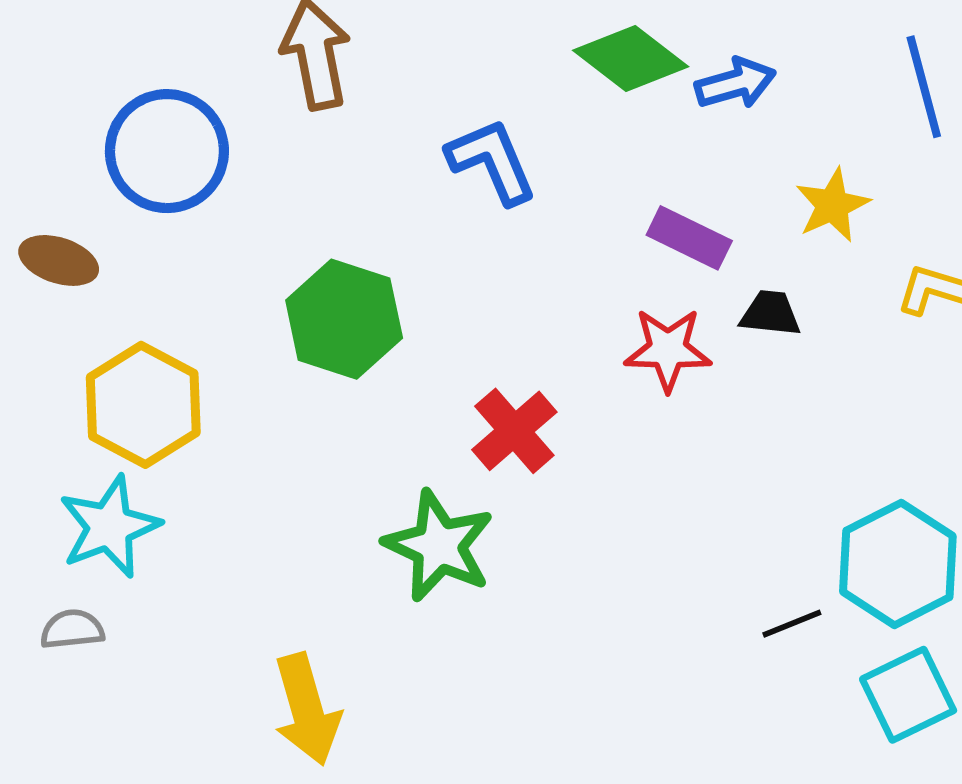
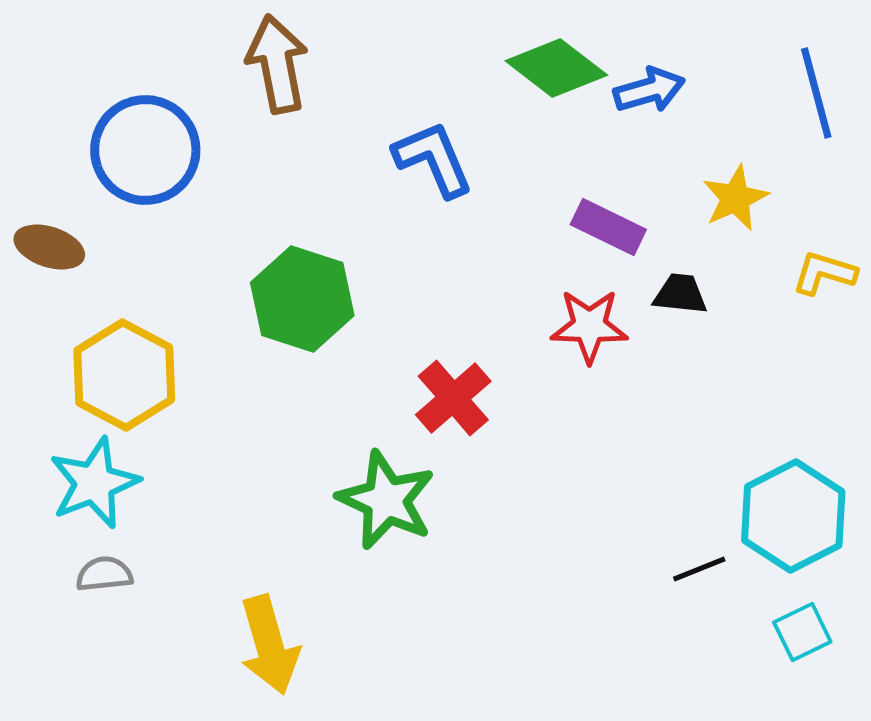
gray semicircle: (72, 629) -> (104, 574), moved
cyan square: (908, 695) -> (802, 632), size x0.7

